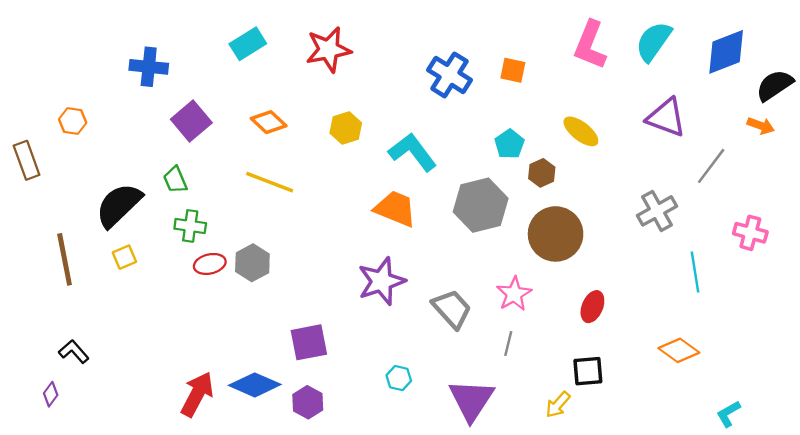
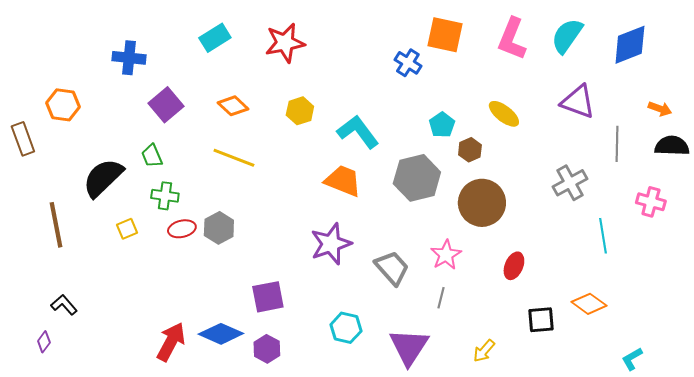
orange square: (513, 70) -> (445, 35), moved, size x1.6
blue cross: (450, 75) -> (408, 63), moved, size x0.7
black semicircle: (775, 85) -> (672, 146), moved, turned 36
orange hexagon: (73, 121) -> (63, 105), size x1.4
gray line: (711, 166) -> (617, 144), turned -36
yellow square: (124, 257) -> (127, 229), moved
black square: (588, 371) -> (541, 320), moved
cyan hexagon: (399, 378) -> (346, 328), size x1.4

